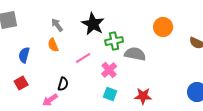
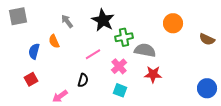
orange semicircle: (53, 45) -> (54, 41), moved
black semicircle: (63, 84) -> (83, 80), moved
red star: (143, 96) -> (153, 74), moved

